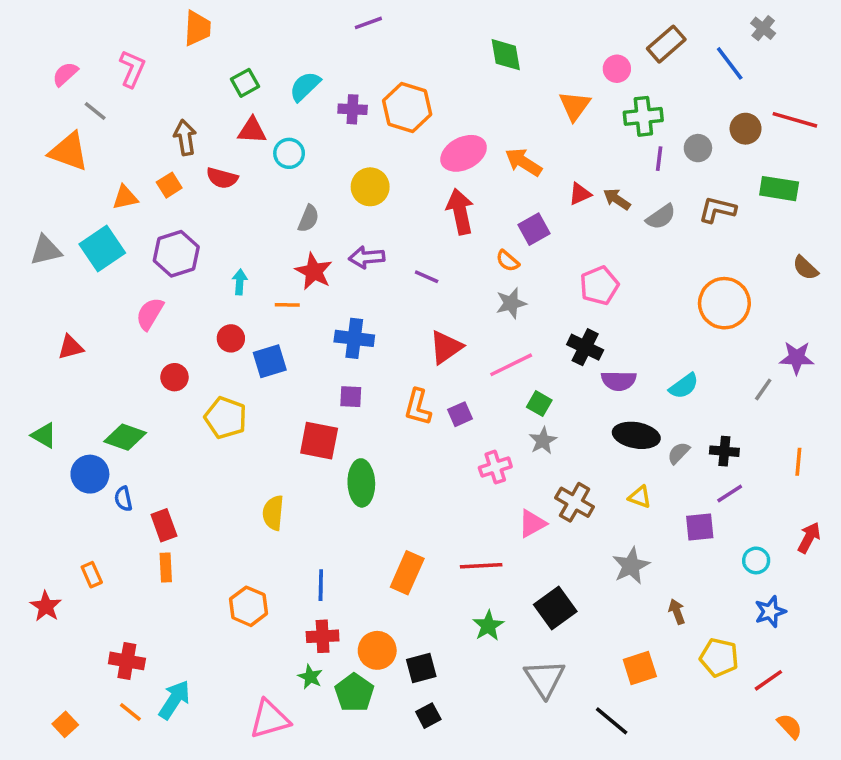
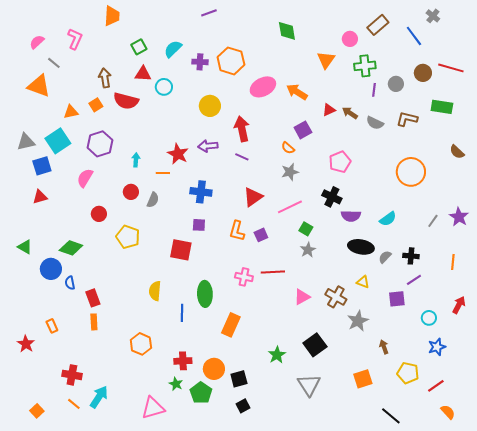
red semicircle: (222, 178) -> (126, 101), size x1.4
red arrow: (460, 212) -> (242, 129), moved
gray semicircle: (661, 217) -> (375, 123), turned 60
gray semicircle: (308, 219) -> (153, 200), moved
purple star: (797, 358) -> (459, 217), moved, turned 30
blue square: (270, 361) -> (42, 166), moved
pink cross: (495, 467) -> (244, 277), moved, turned 30
green ellipse: (361, 483) -> (205, 294), moved
brown cross: (575, 502) -> (336, 297), moved
red line: (481, 566) -> (273, 272), moved
blue line: (321, 585) -> (182, 313), moved
black line: (612, 721) -> (391, 416), moved

